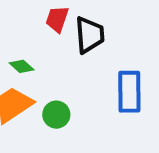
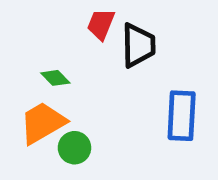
green circle: (56, 115) -> (74, 148), moved

